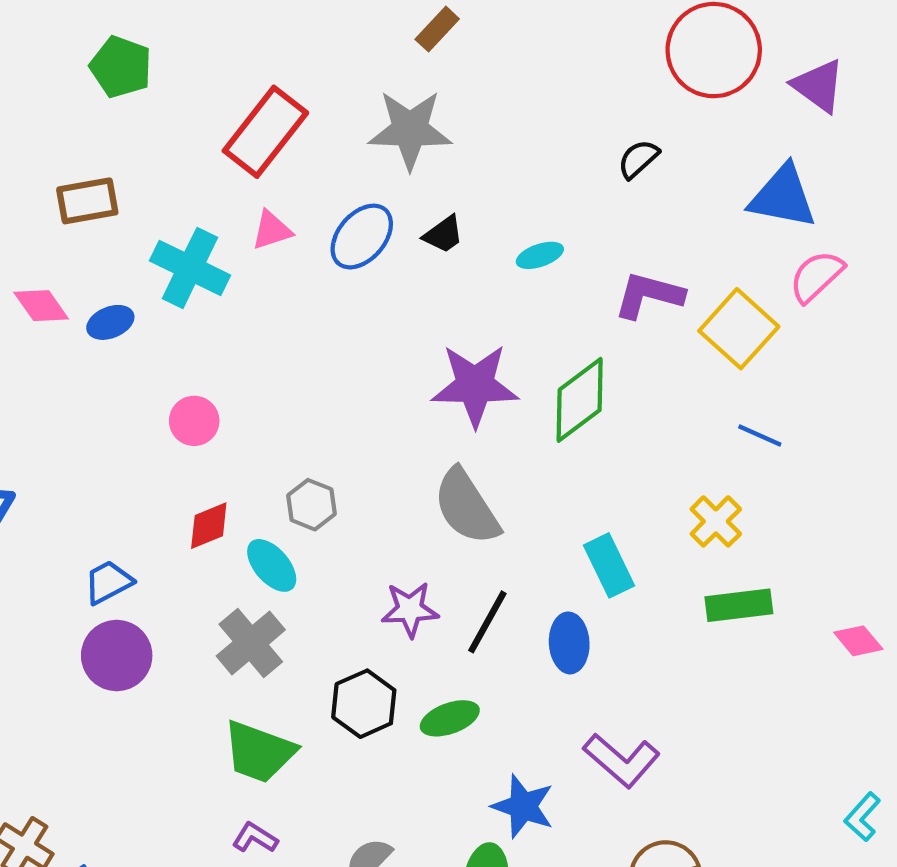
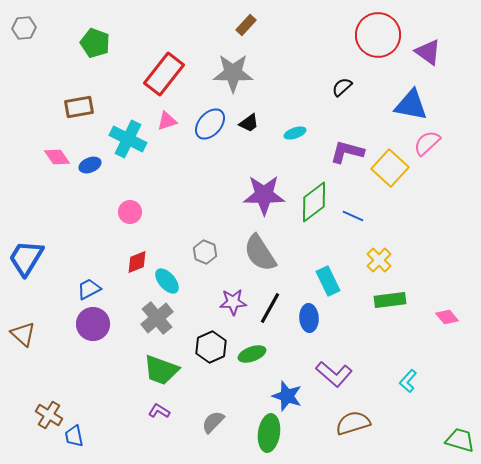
blue line: (760, 436) -> (353, 216), moved
gray hexagon: (311, 505) -> (205, 252), moved
cyan L-shape: (862, 817) -> (408, 381), moved

